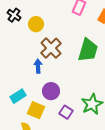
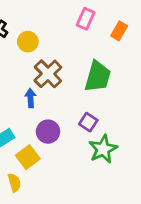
yellow square: (36, 110) -> (28, 157), turned 30
purple square: (66, 112) -> (88, 122), moved

